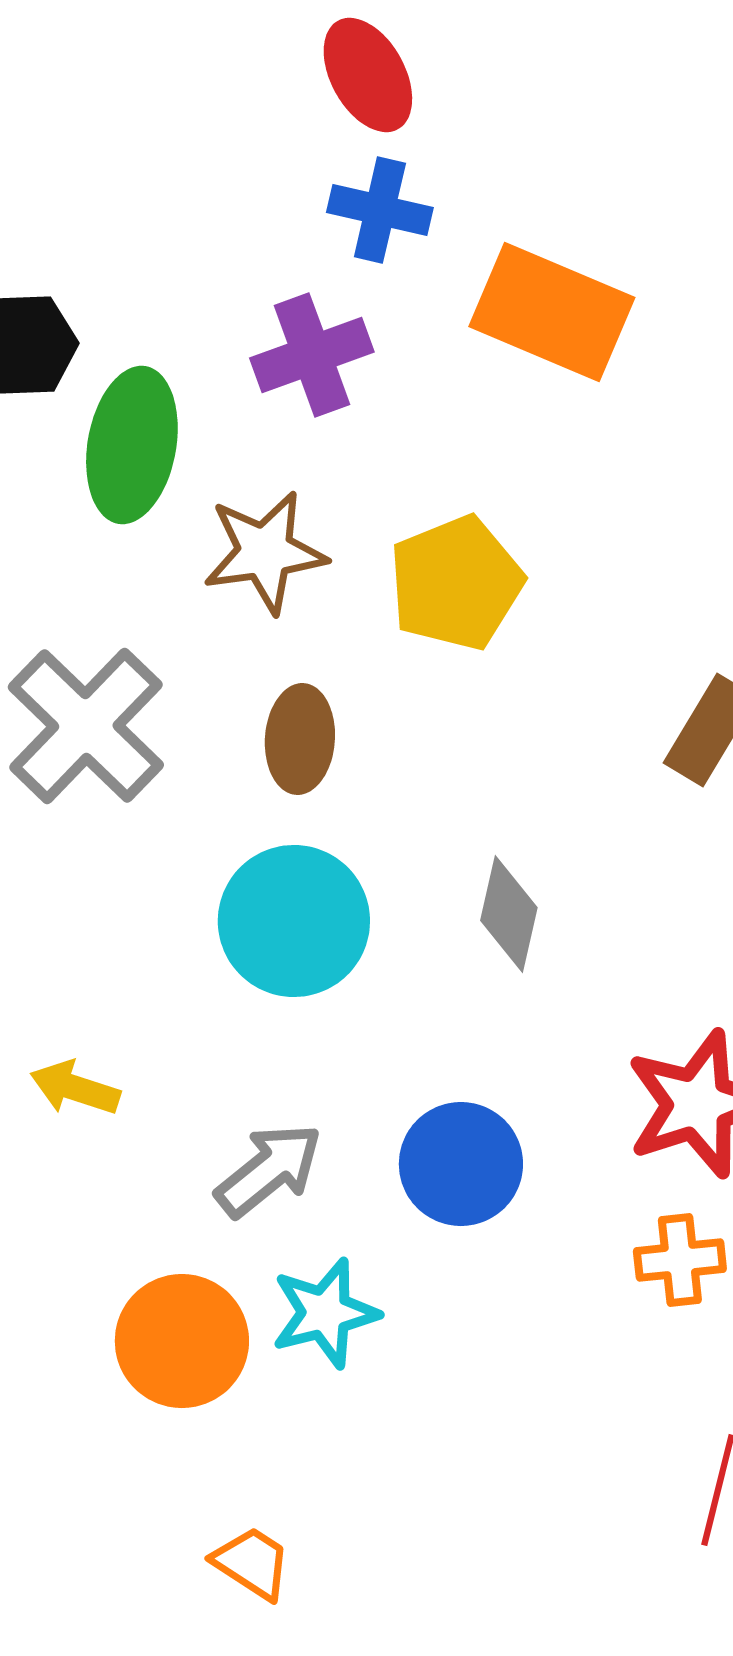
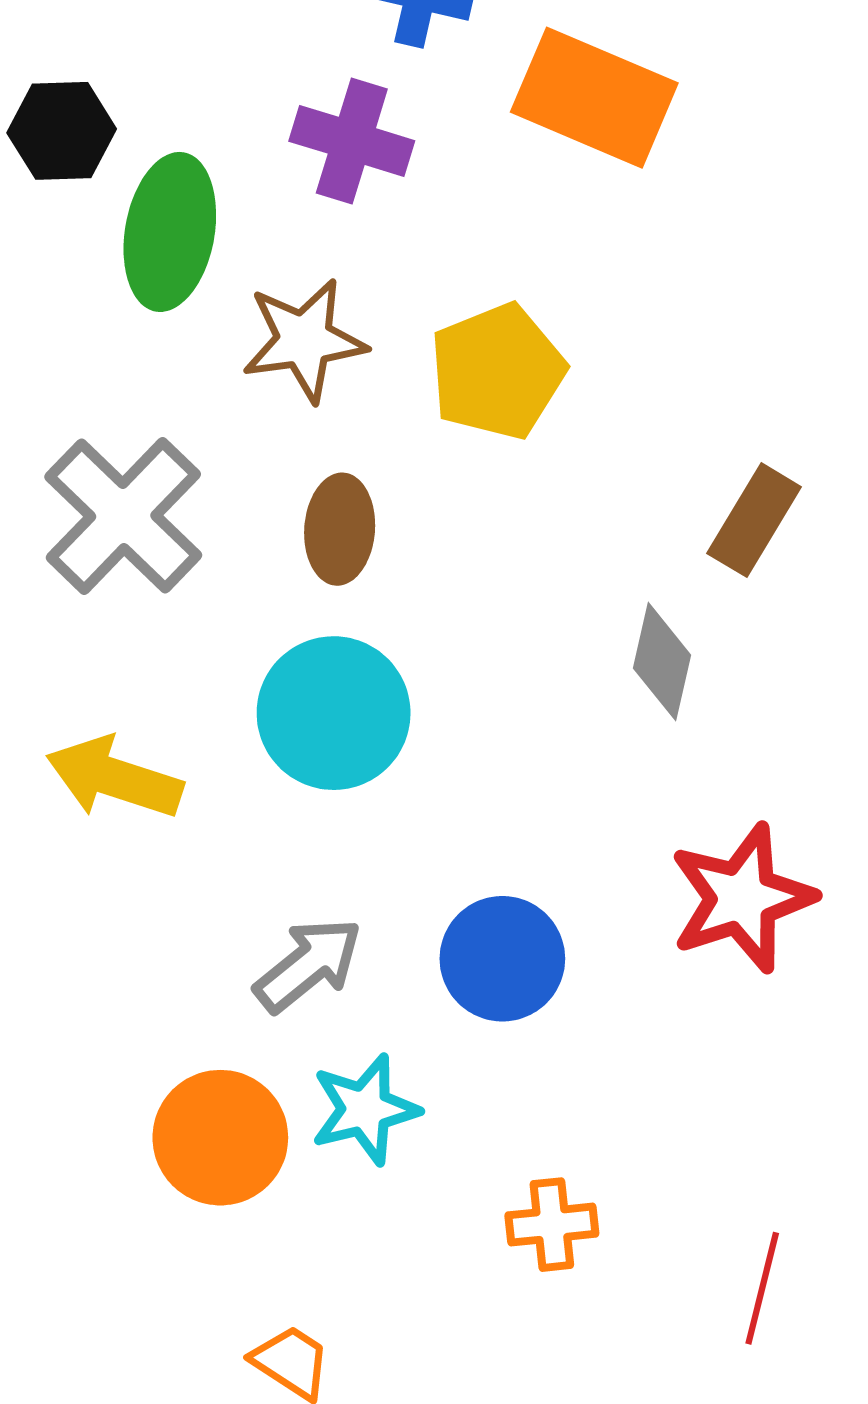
purple cross: (312, 355) -> (352, 141), turned 37
gray diamond: (509, 914) -> (662, 662), moved
yellow arrow: (75, 1088) -> (114, 778), moved, size x1.5
orange cross: (680, 1260) -> (552, 1225), moved

